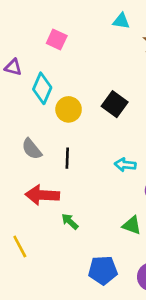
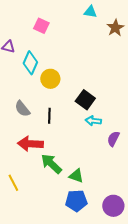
black square: (115, 104) -> (85, 100), moved
green arrow: (70, 221) -> (51, 164), size x1.6
green triangle: (132, 225) -> (76, 176), moved

